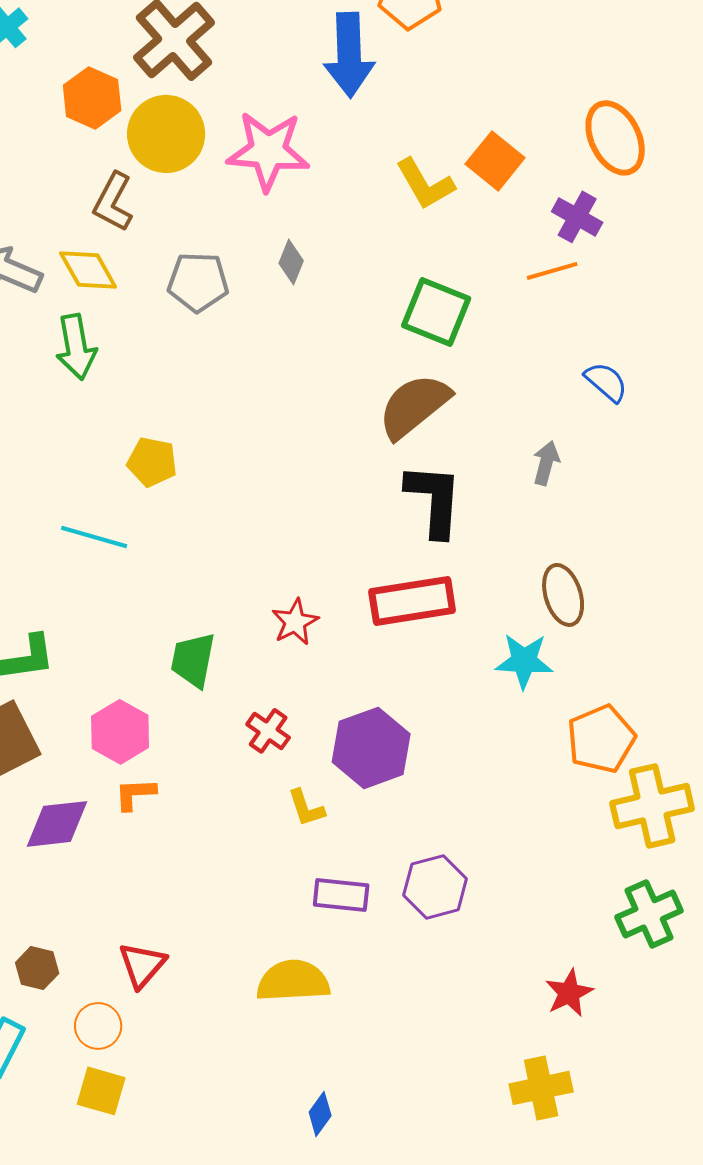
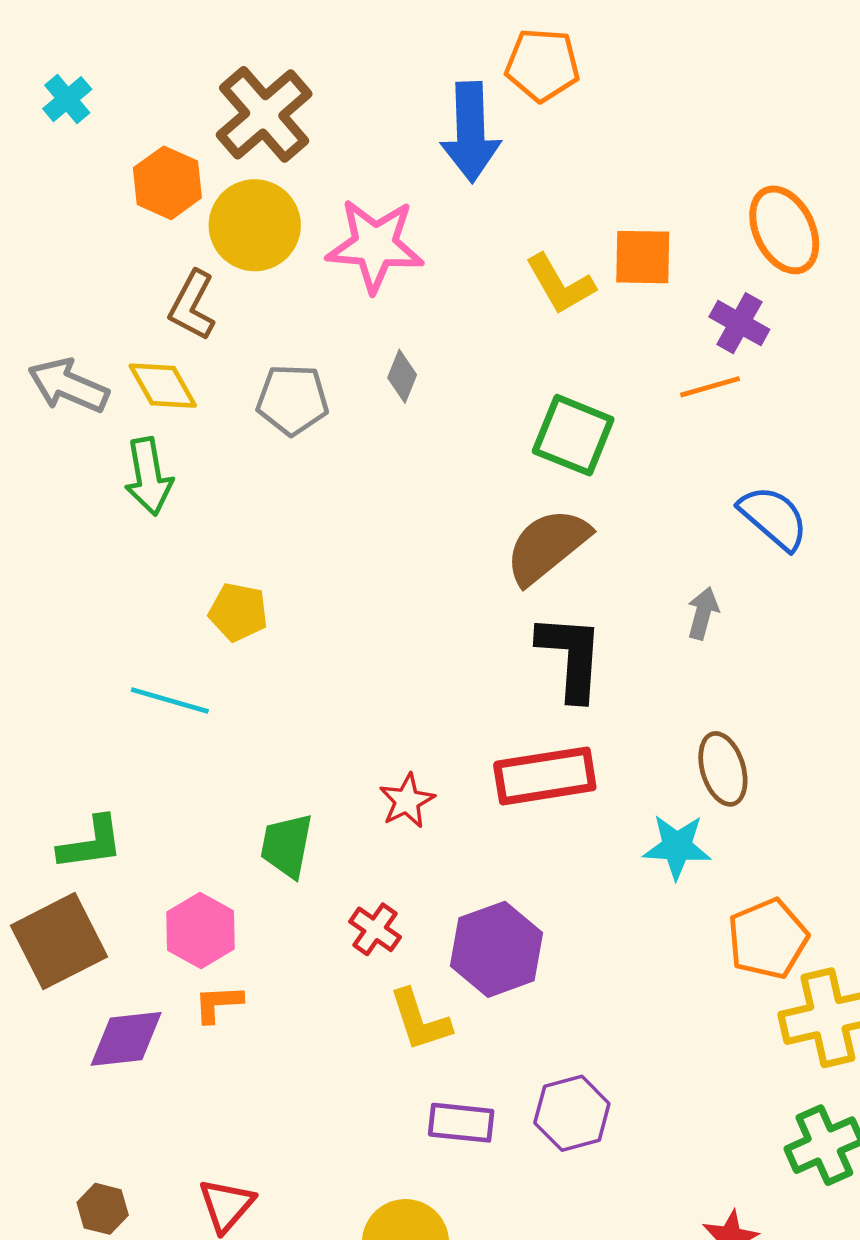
orange square: (495, 161) -> (643, 257), turned -38
blue semicircle: (606, 382) -> (774, 518), size x1.4
yellow L-shape: (306, 808) -> (420, 1020), size x1.4

